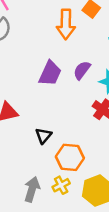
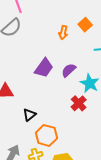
orange arrow: (66, 24) -> (63, 33), size x0.6

